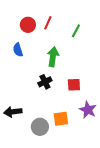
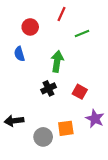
red line: (48, 23) -> (61, 14), moved
green line: (76, 31) -> (82, 33), turned 40
red square: (74, 85) -> (80, 92), turned 32

